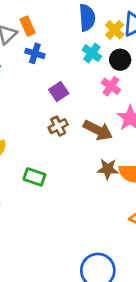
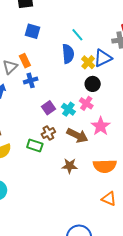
blue cross: (35, 53) -> (31, 80), turned -32
cyan cross: (92, 53) -> (68, 109), moved
brown star: (108, 169) -> (70, 166), moved
green rectangle: (34, 177) -> (35, 145), moved

